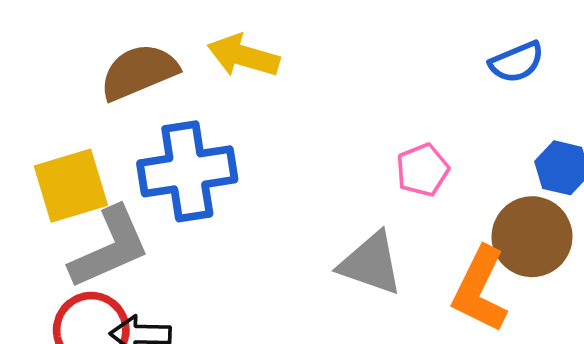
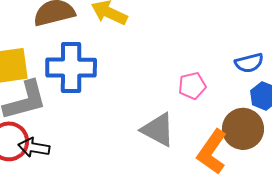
blue semicircle: (517, 62) -> (249, 63), moved

